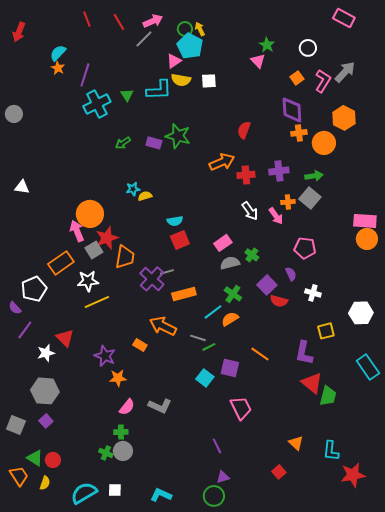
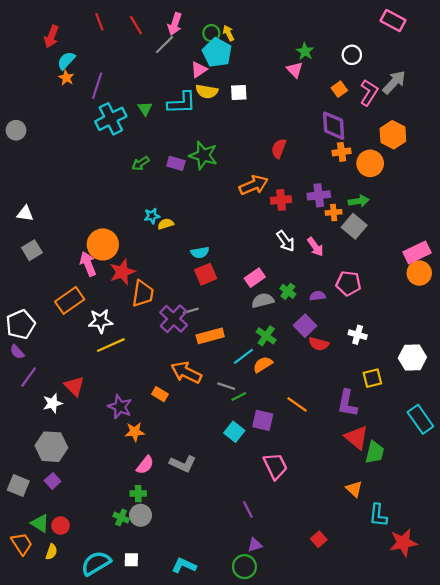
pink arrow: (153, 21) -> (175, 24), turned 132
red arrow: (19, 32) -> (51, 37), moved
orange cross: (288, 202) -> (334, 212), moved
pink rectangle: (365, 221) -> (417, 252), turned -30
gray square: (94, 250) -> (32, 250), moved
purple semicircle: (291, 274) -> (318, 296), moved, turned -72
white pentagon: (34, 289) -> (21, 324), moved
orange triangle: (296, 443) -> (354, 489), moved

